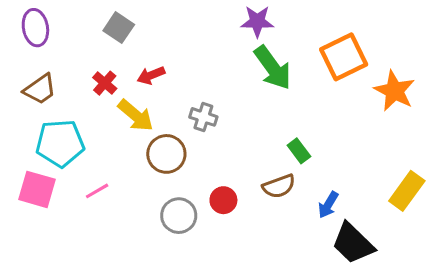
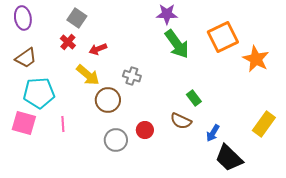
red cross: (105, 83) -> (68, 42), moved
brown semicircle: (279, 186) -> (181, 121), turned 45
pink line: (97, 191) -> (63, 124), turned -63

